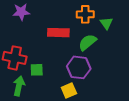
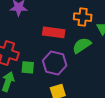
purple hexagon: (79, 67) -> (55, 63), moved

